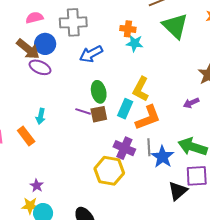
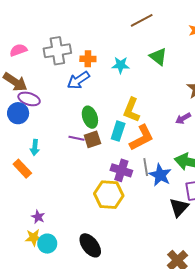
green triangle: (175, 26) -> (158, 57), moved, size x0.7
orange cross: (128, 29) -> (88, 59), moved
blue circle: (45, 44) -> (18, 113), moved

